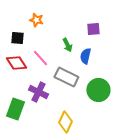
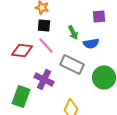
black square: (17, 38) -> (44, 26), moved
blue semicircle: (85, 56) -> (91, 44), turned -112
red diamond: (16, 63) -> (22, 50), turned -50

